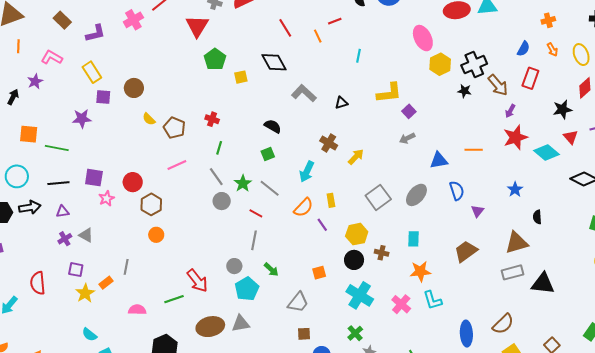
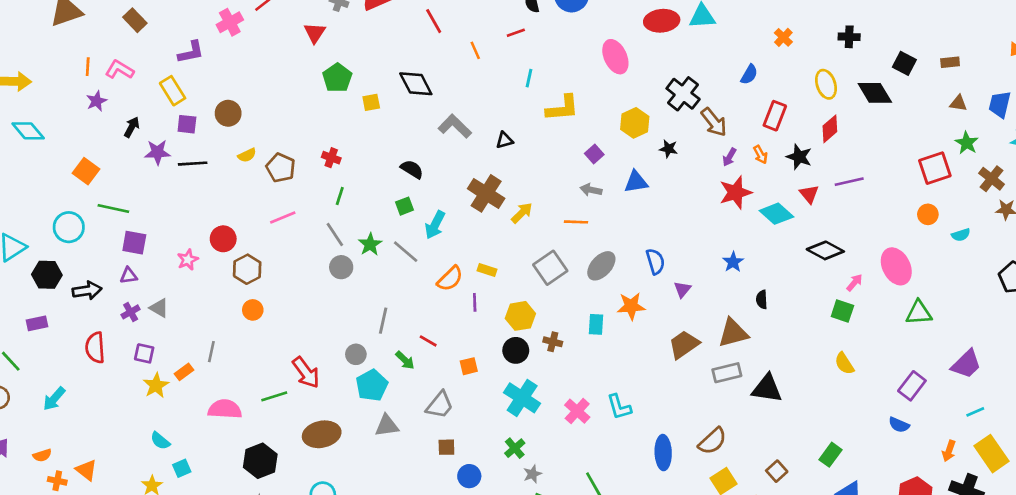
orange cross: (548, 20) -> (783, 37), turned -32
red line: (335, 21) -> (516, 33), moved
red triangle: (197, 26) -> (315, 33), size x0.7
red line: (285, 28) -> (434, 21), moved
purple L-shape: (95, 33) -> (191, 52), moved
orange line: (18, 46) -> (88, 67), moved
orange arrow: (552, 50) -> (760, 155), moved
yellow hexagon: (440, 64) -> (635, 123), moved
black cross: (474, 64) -> (683, 94), turned -30
red rectangle: (530, 78) -> (775, 116), moved
black star: (464, 91) -> (669, 149), moved
yellow L-shape: (389, 93) -> (562, 108), moved
black arrow: (13, 97) -> (132, 127), moved
black star: (562, 109) -> (799, 157), turned 30
yellow semicircle: (149, 119) -> (247, 155), turned -72
orange square: (29, 134) -> (86, 171), turned 30
gray arrow: (407, 138) -> (591, 190), turned 35
brown cross: (329, 143) -> (486, 193), size x1.5
green line: (57, 148) -> (113, 209), moved
orange line: (474, 150) -> (576, 222), moved
blue triangle: (439, 160) -> (636, 182), moved
cyan arrow: (307, 172) -> (435, 225), moved
purple square: (94, 178) -> (134, 243), moved
black line: (58, 183) -> (193, 164), moved
yellow rectangle: (331, 200) -> (487, 270), turned -64
black arrow: (30, 207) -> (87, 291), moved
red line: (256, 213) -> (428, 341), moved
purple line: (322, 225) -> (475, 302), turned 32
brown trapezoid: (466, 251) -> (684, 345), moved
orange star: (420, 271) -> (631, 306), moved
red semicircle: (38, 283) -> (95, 348), moved
pink semicircle: (137, 310) -> (225, 409), size x1.4
gray triangle: (241, 324) -> (387, 426), moved

